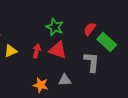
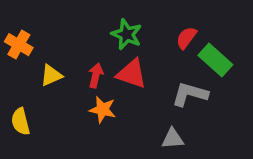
gray L-shape: (92, 62) -> (190, 94), turned -80
gray triangle: (65, 80) -> (173, 139), moved
orange star: (41, 85) -> (103, 110), moved

